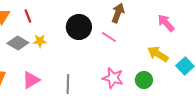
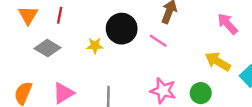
red line: (28, 16) -> (60, 15), turned 32
yellow star: (40, 41) -> (95, 46), moved

